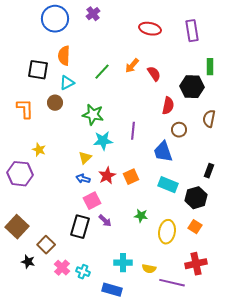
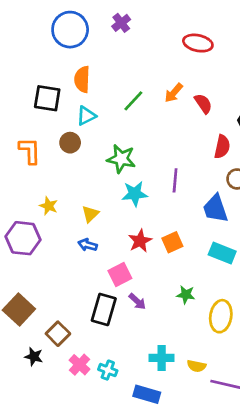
yellow triangle: (85, 158) -> (90, 214), moved
blue arrow: (83, 179) -> (88, 245), moved

